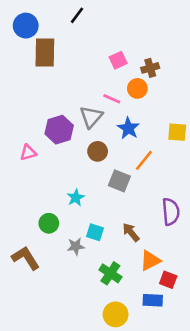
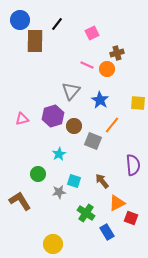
black line: (77, 15) -> (57, 24), moved
pink square: (118, 60) -> (92, 33), moved
pink line: (112, 99) -> (87, 65), moved
purple hexagon: (59, 130) -> (53, 116), moved
brown circle: (98, 151) -> (74, 126), moved
blue rectangle: (153, 300) -> (107, 232), moved, turned 56
yellow circle: (116, 314) -> (53, 244), moved

